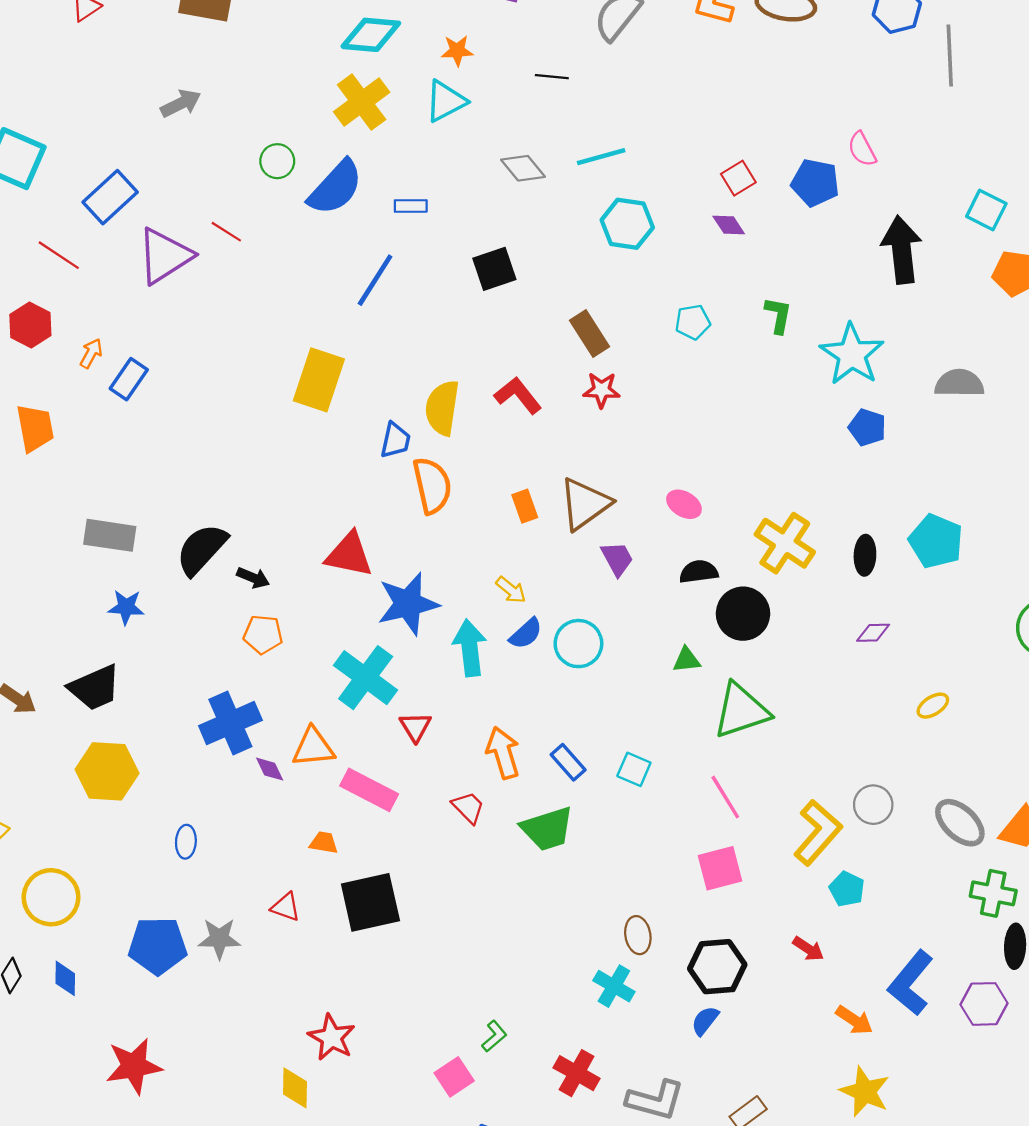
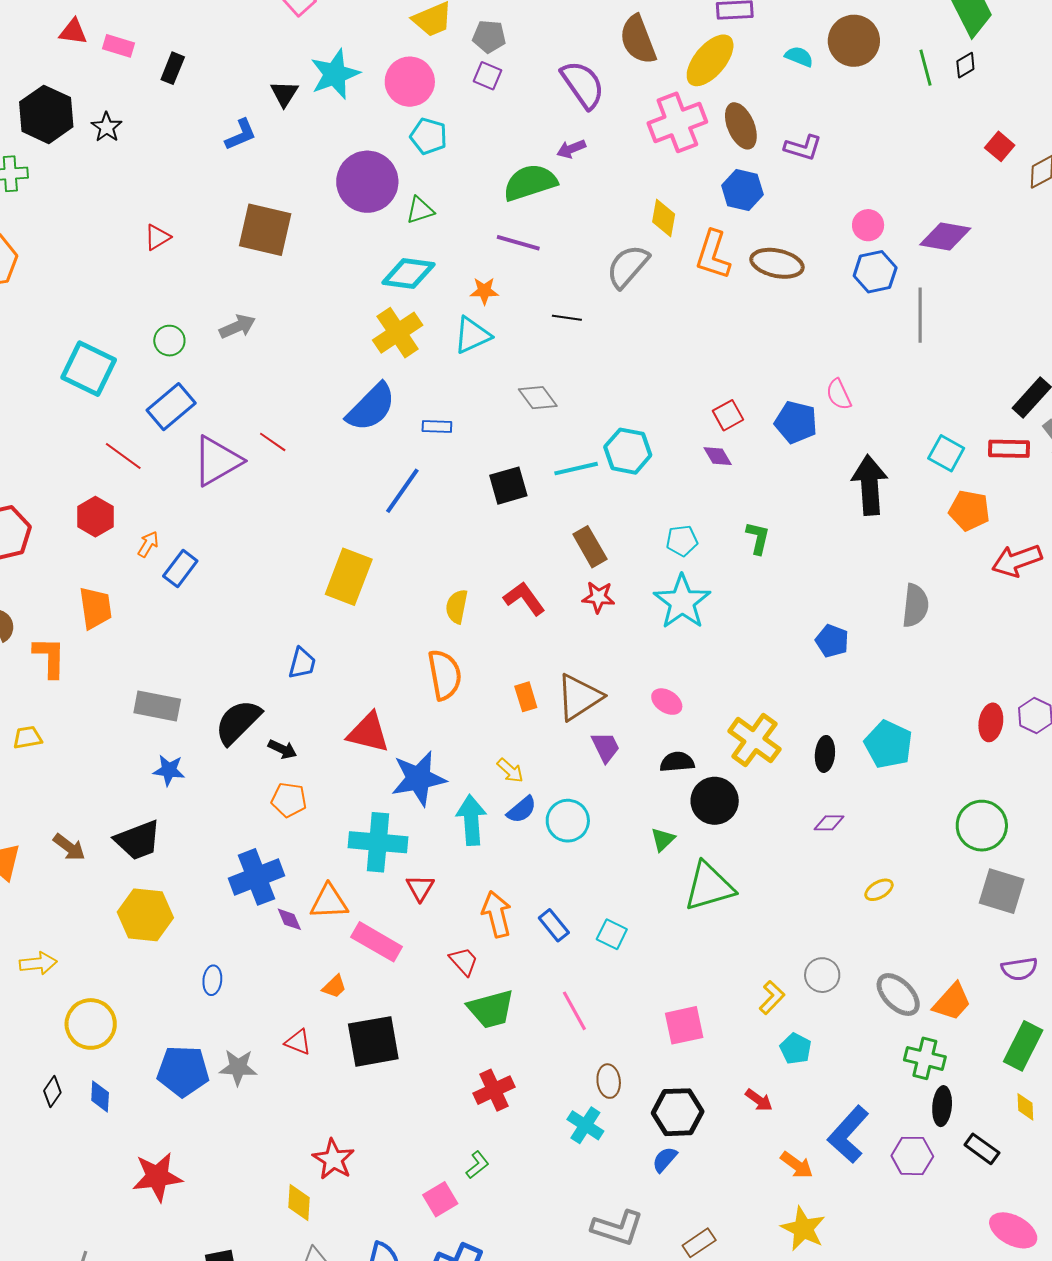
cyan line: (601, 157) -> (576, 469), moved
green circle: (277, 161) -> (169, 341), moved
cyan star: (852, 354) -> (682, 602), moved
gray semicircle: (959, 383) -> (915, 606), turned 93
yellow semicircle: (442, 408) -> (457, 607), size x0.7
blue trapezoid: (395, 440) -> (302, 663), moved
green triangle: (687, 660) -> (663, 839), turned -40
cyan cross: (366, 678) -> (378, 842), turned -34
pink line: (725, 797) -> (574, 1011), moved
green trapezoid: (547, 829) -> (491, 1009), moved
yellow L-shape: (818, 833) -> (772, 998), size x0.6
orange trapezoid: (324, 843) -> (334, 987), turned 124
red cross: (577, 1073) -> (494, 1090), moved, turned 33

